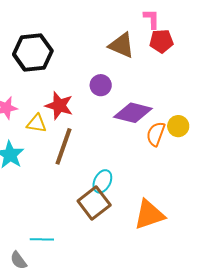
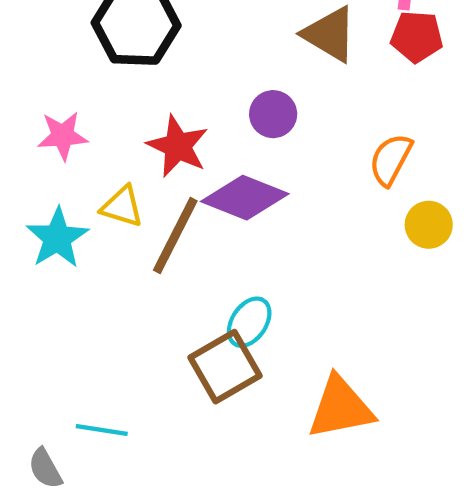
purple diamond: (133, 113) -> (245, 198), moved
yellow triangle: (37, 123) -> (122, 206), moved
orange semicircle: (156, 134) -> (391, 160), moved

